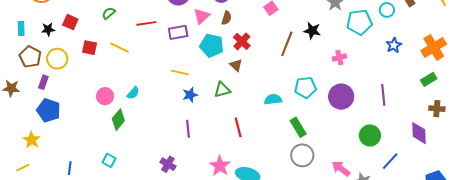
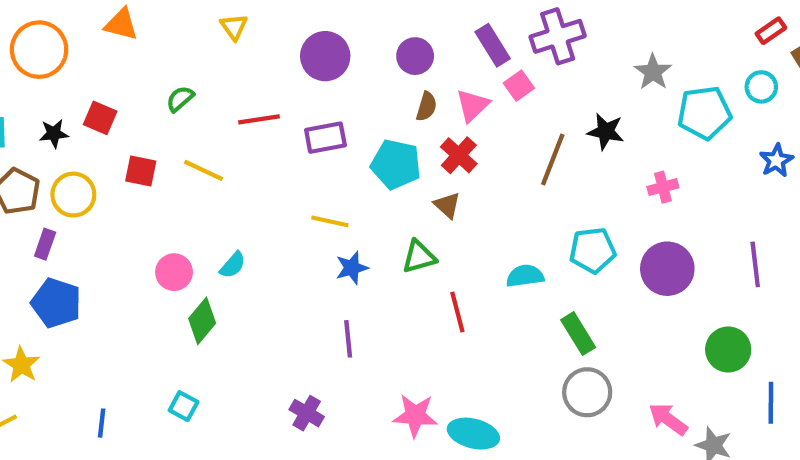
pink triangle: (202, 16) -> (472, 105), moved
red line: (238, 127) -> (457, 312), moved
blue line: (390, 161) -> (771, 403), turned -42
pink star: (220, 166) -> (415, 416), turned -30

